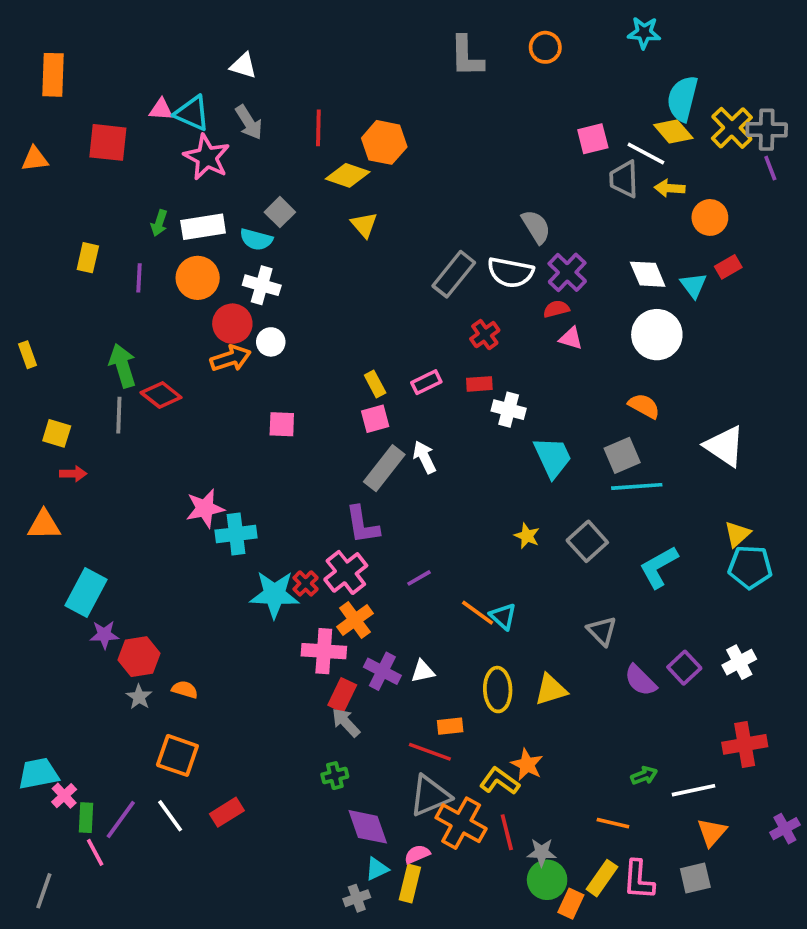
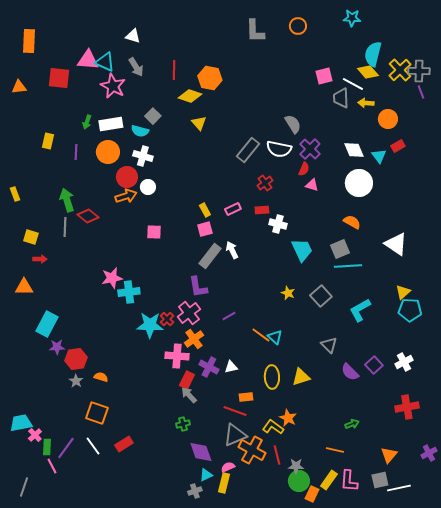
pink triangle: (161, 110) -> (88, 60), size x1.6
red semicircle: (556, 309) -> (304, 169), turned 128
white line: (693, 790) -> (399, 488), moved

